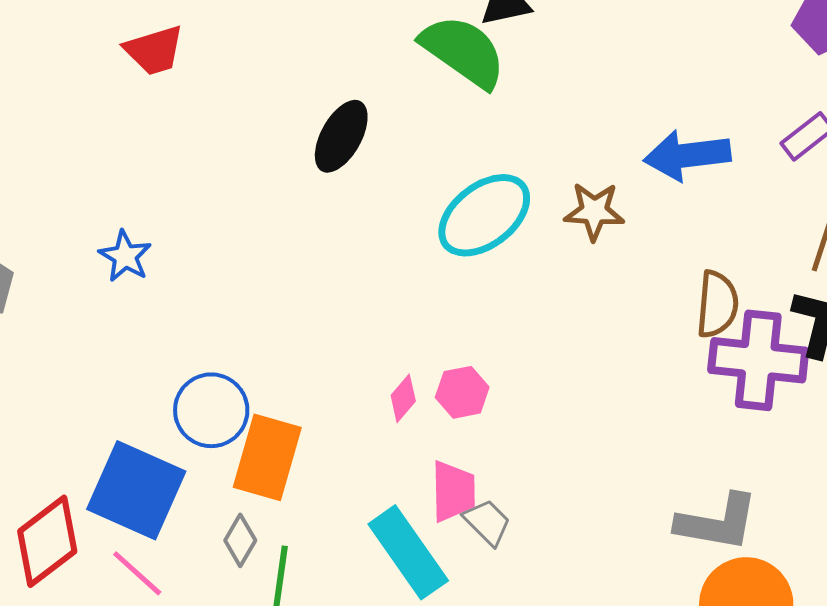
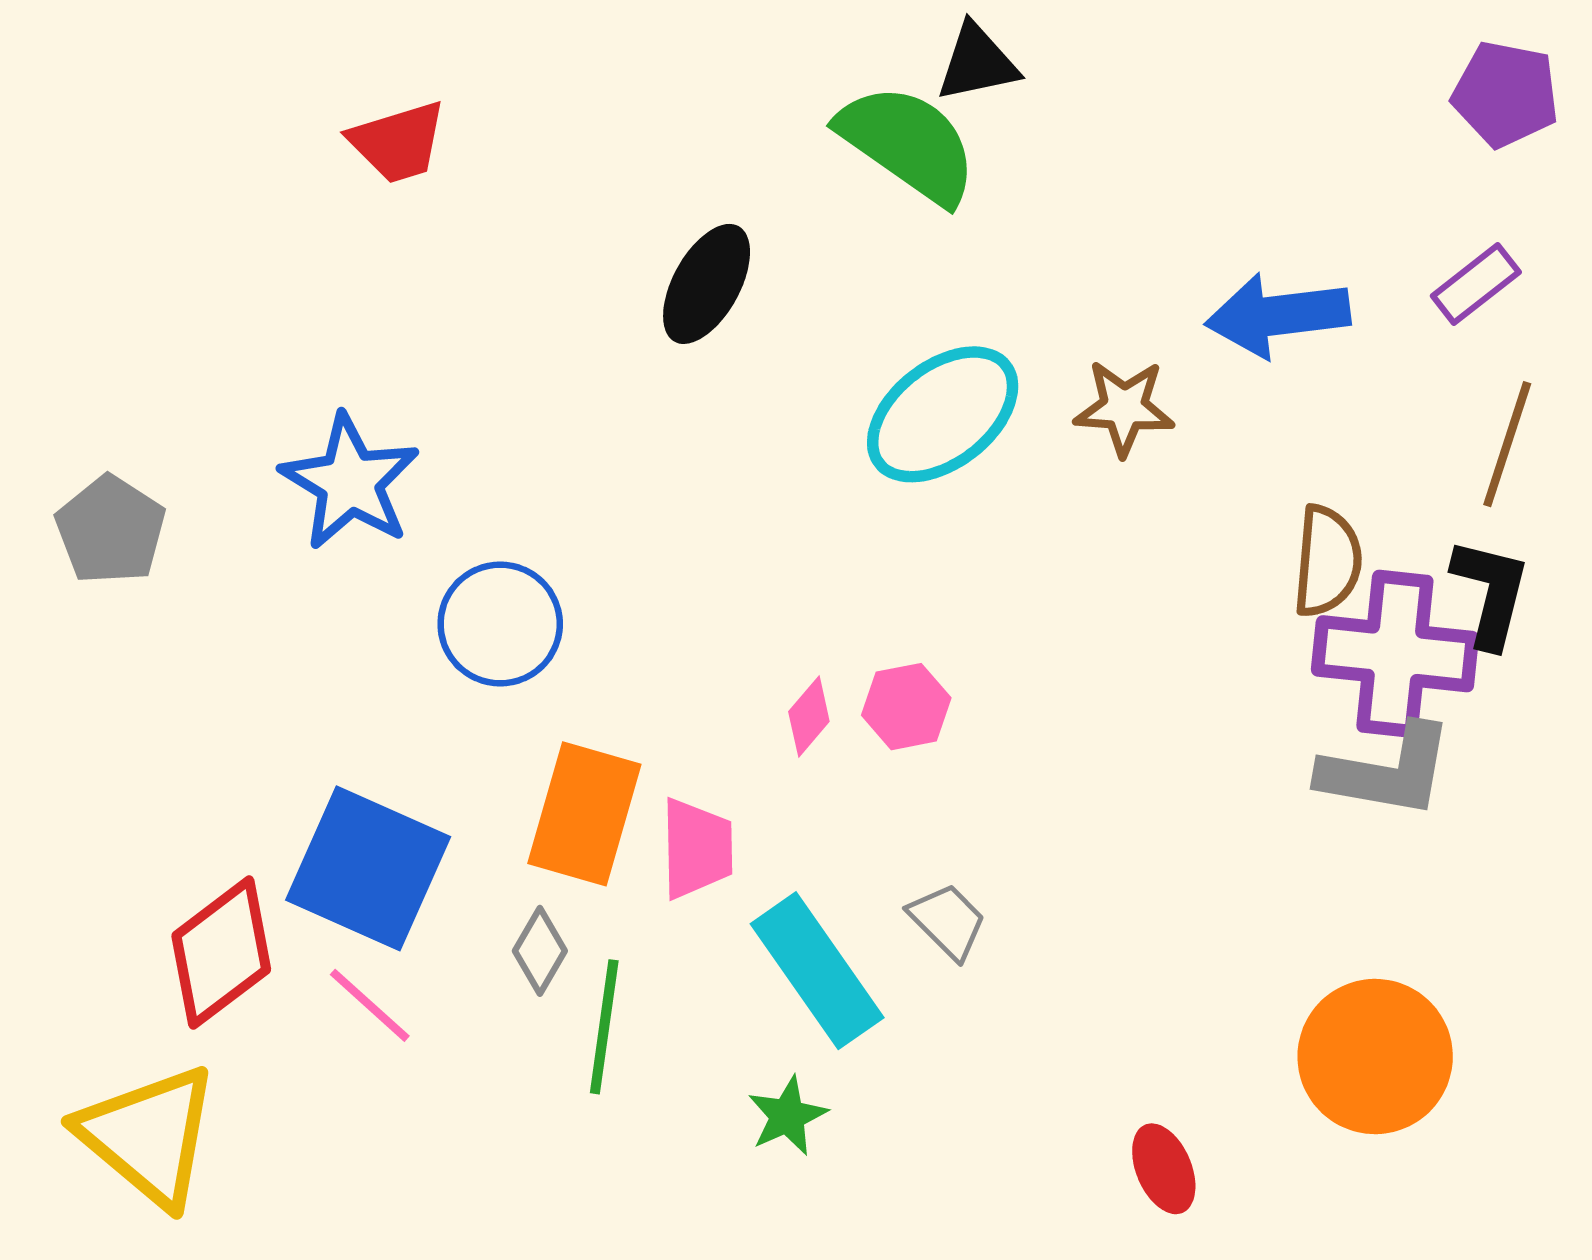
blue star: (125, 256) -> (350, 482), size x1.6
blue circle: (211, 410) -> (500, 624), moved
pink trapezoid: (453, 491) -> (697, 849), moved
gray L-shape: (717, 522) -> (1387, 771), moved

